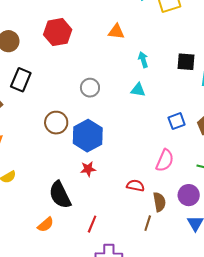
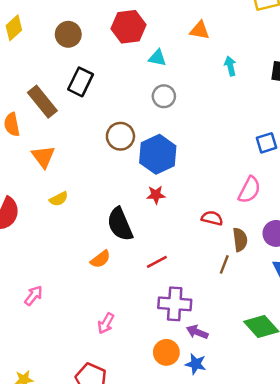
cyan triangle: (138, 90) -> (157, 58), moved
red line: (92, 224) -> (157, 262), turned 36

